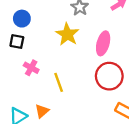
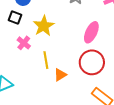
yellow star: (67, 34) -> (44, 26), moved
orange triangle: (42, 111) -> (60, 75), moved

